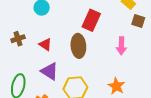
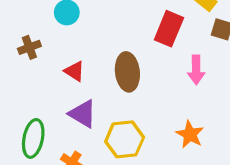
red rectangle: (91, 20) -> (169, 29), moved
brown cross: (18, 39) -> (29, 47), moved

